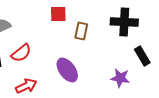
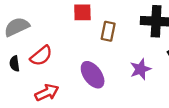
purple star: (120, 78) -> (140, 69), moved, turned -30

